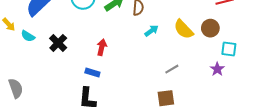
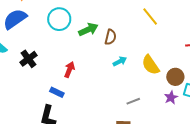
brown circle: (210, 28) -> (175, 77), moved
purple star: (217, 69) -> (171, 97), moved

